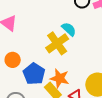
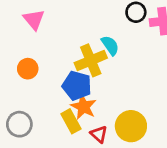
blue pentagon: (34, 74) -> (77, 86), moved, turned -30

